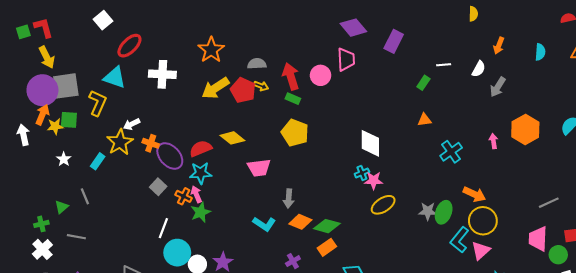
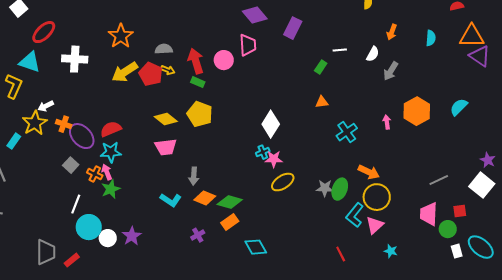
yellow diamond: (232, 138) -> (166, 119), moved
white diamond: (370, 143) -> (271, 124), turned 32

